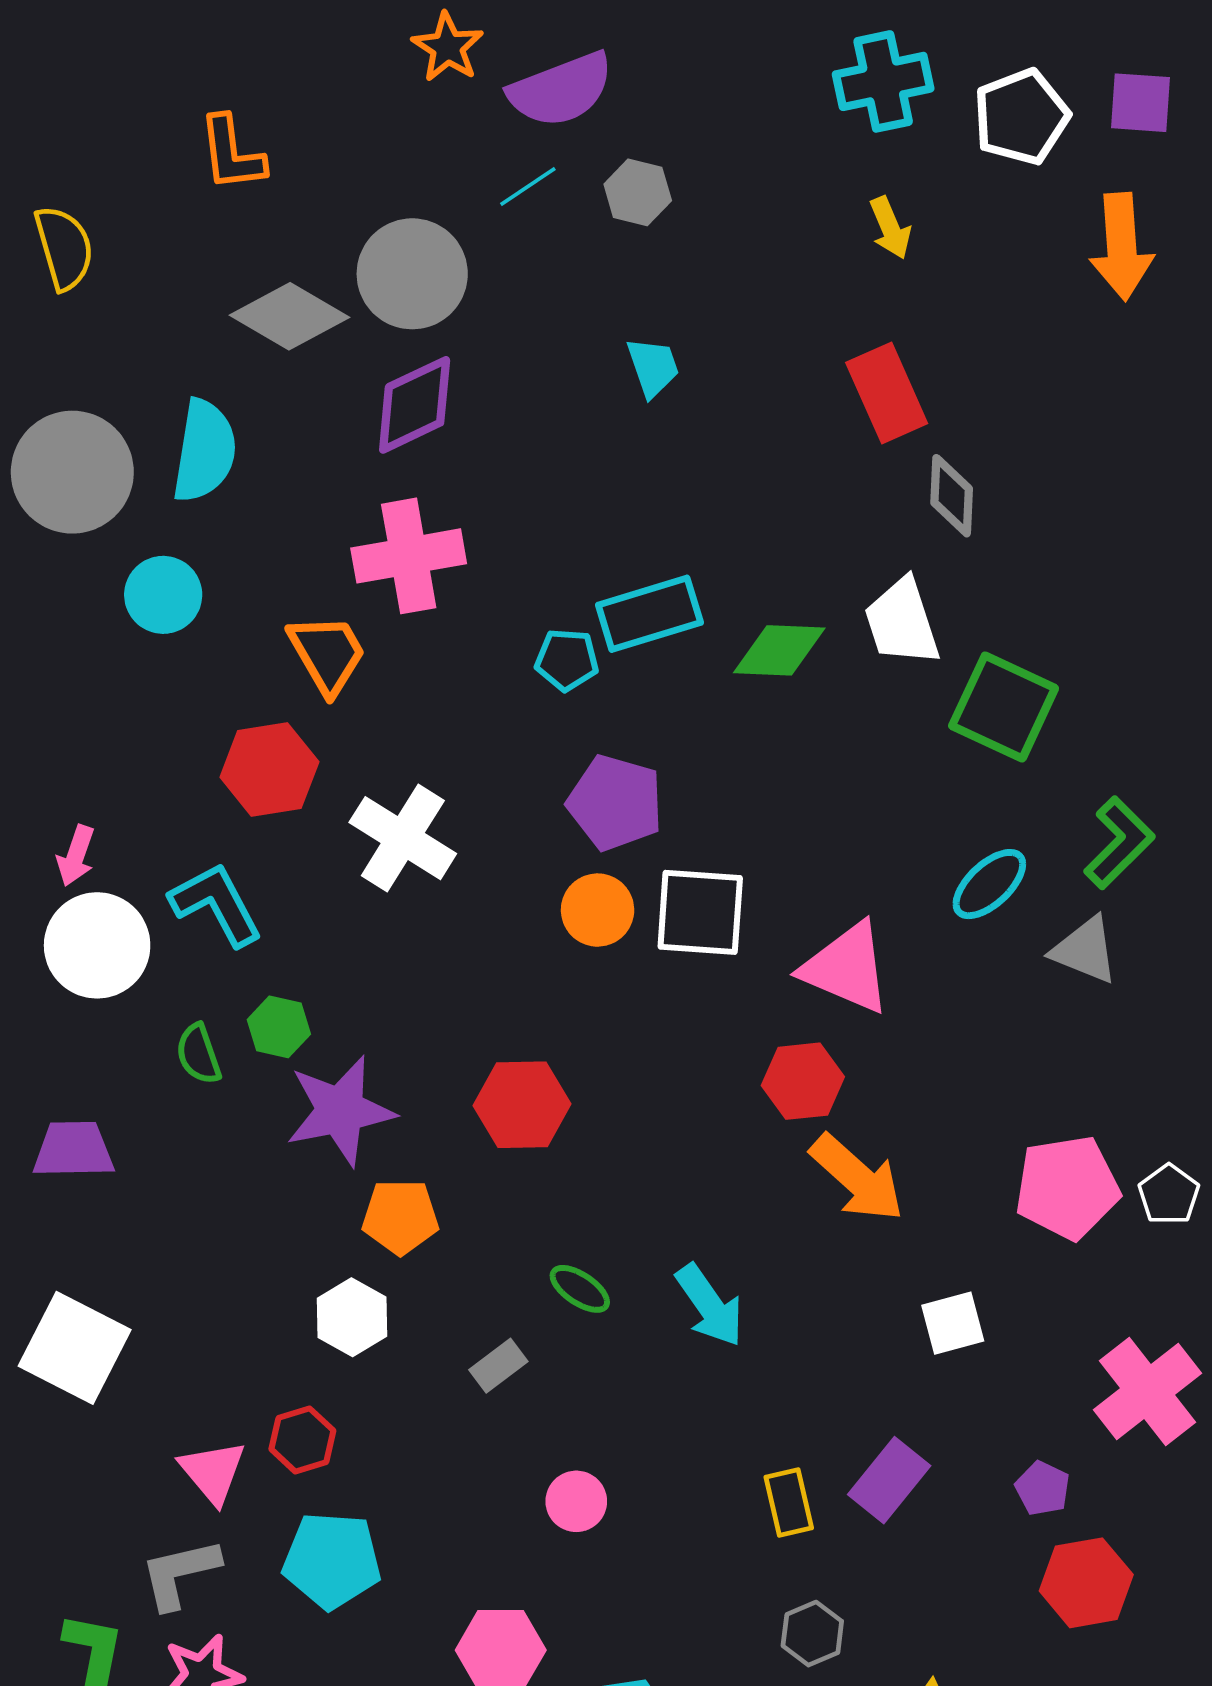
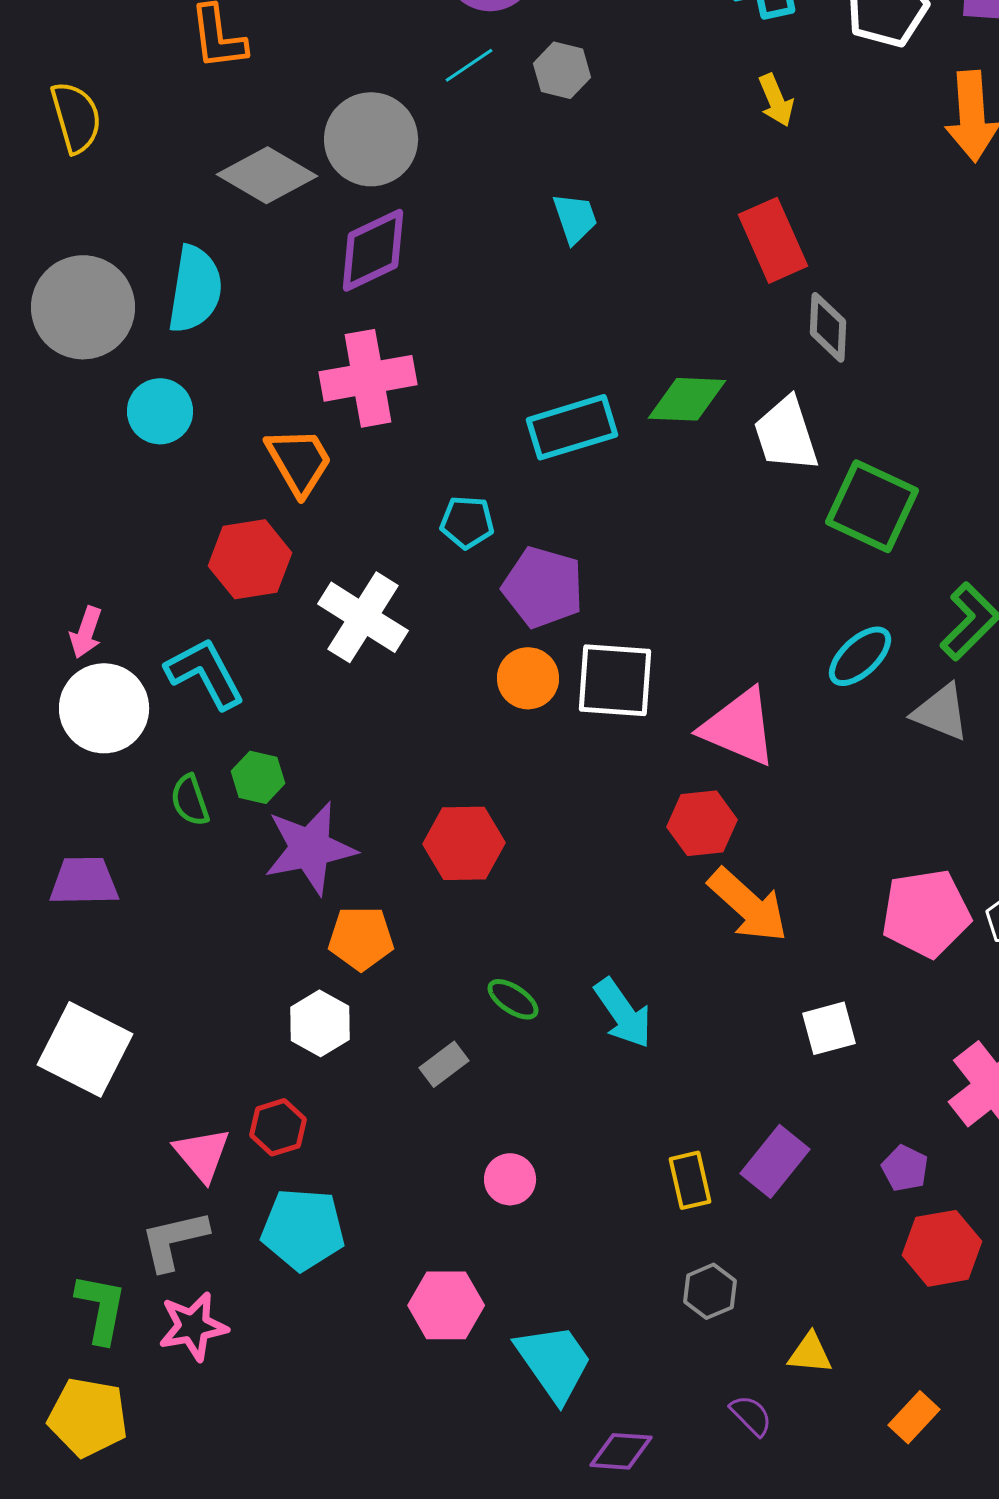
green diamond: (779, 650) -> (687, 399), moved
cyan pentagon: (567, 660) -> (467, 522), moved

